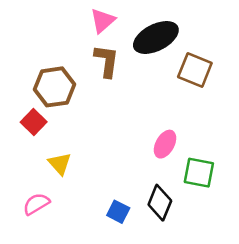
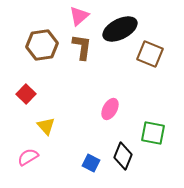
brown hexagon: (54, 87) -> (42, 45), moved
pink ellipse: (165, 144) -> (110, 109), moved

